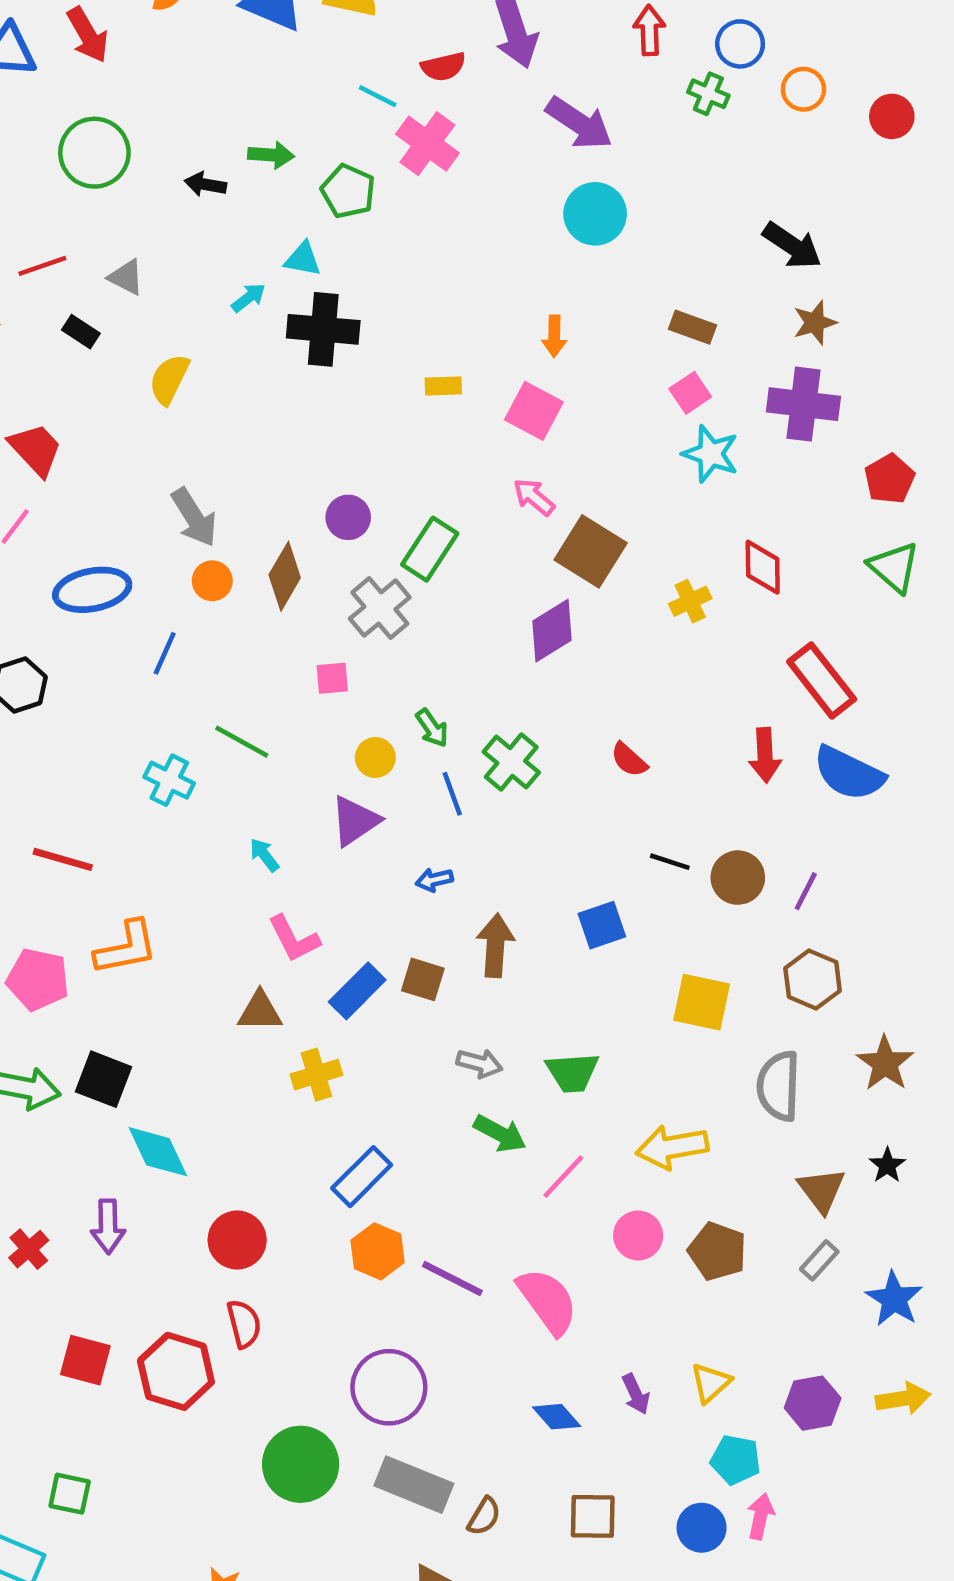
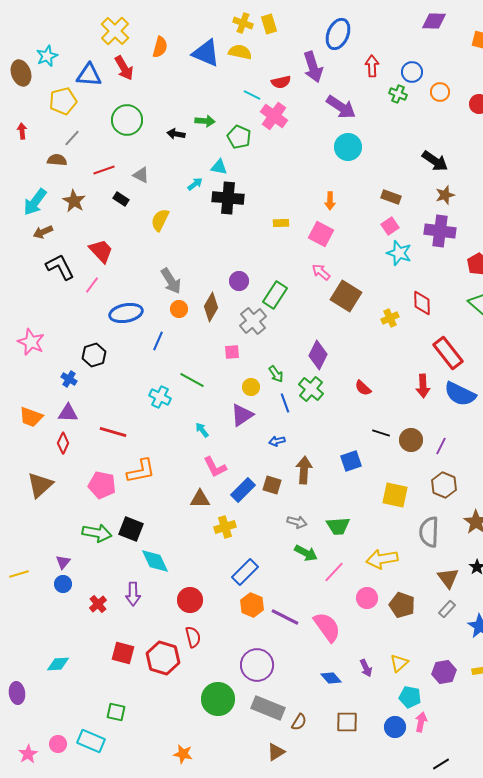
purple diamond: (552, 631) -> (318, 355), moved, turned -32

